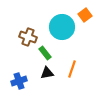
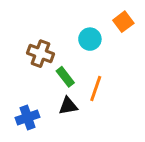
cyan circle: (62, 27) -> (90, 39), size x0.6
orange line: (72, 69) -> (96, 88), moved

